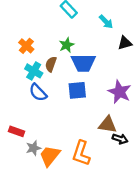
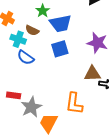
brown semicircle: (51, 64) -> (32, 30), turned -72
gray star: (33, 148) -> (31, 107), size x1.5
orange trapezoid: (50, 156) -> (49, 123), moved

